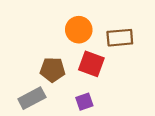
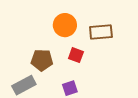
red square: (91, 64) -> (76, 55), size x0.7

